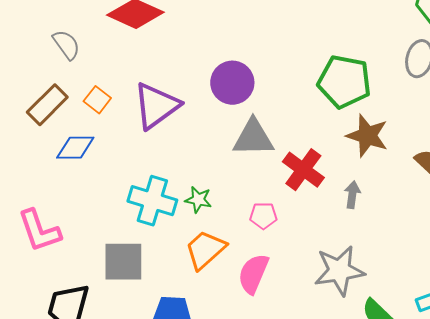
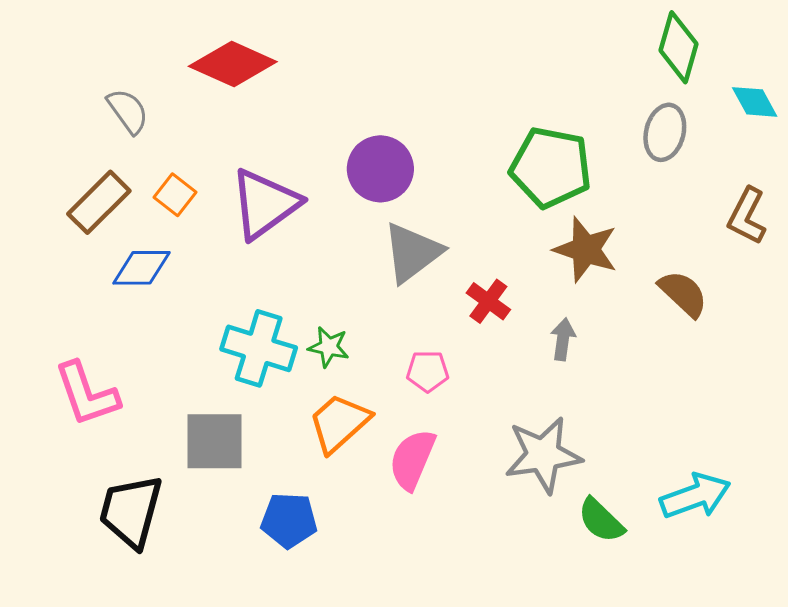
gray triangle: (253, 138) -> (412, 253), turned -36
red cross: (303, 170) -> (488, 301), size x0.7

